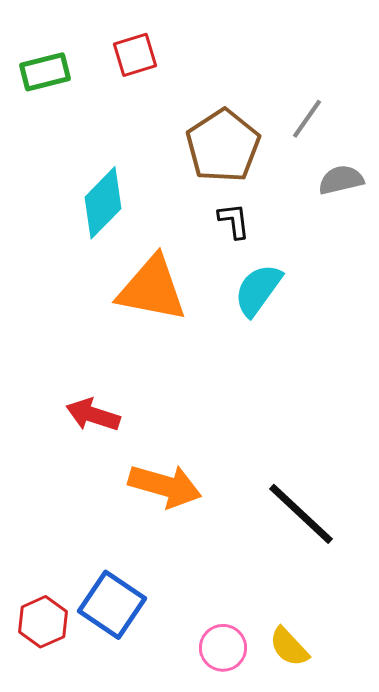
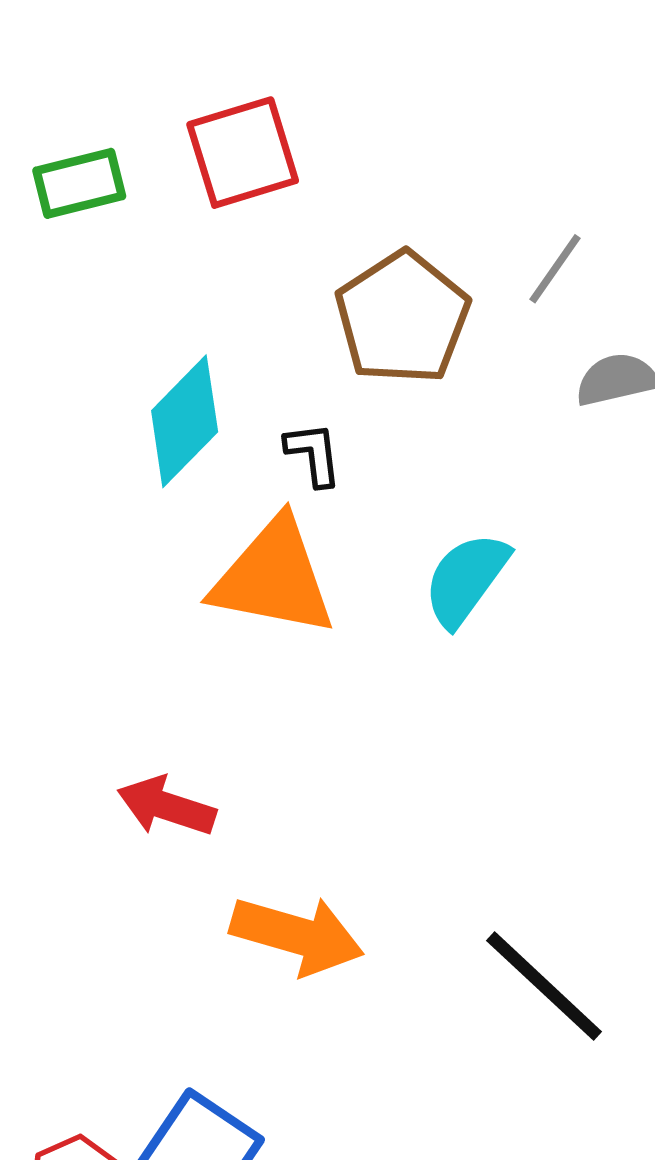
red square: (135, 55) -> (243, 153), size x1.4
black L-shape: (234, 221) -> (313, 454), moved

